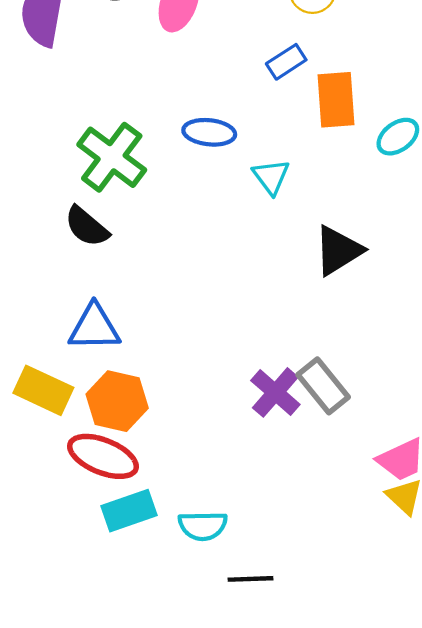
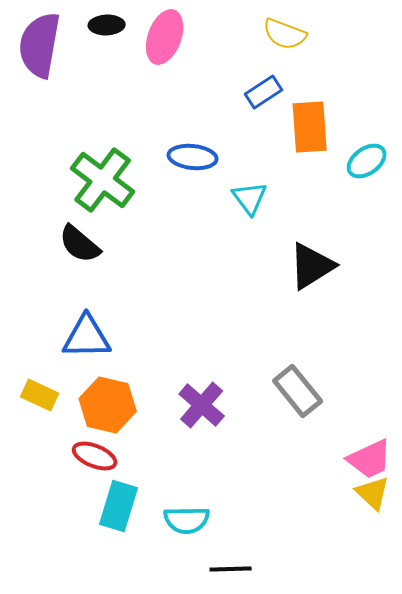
yellow rectangle: (43, 390) -> (40, 395), size x0.7
purple cross: (275, 392) -> (202, 405), moved
red ellipse: (103, 456) -> (95, 456), size x0.7
cyan rectangle: (129, 511) -> (119, 506), turned -54

